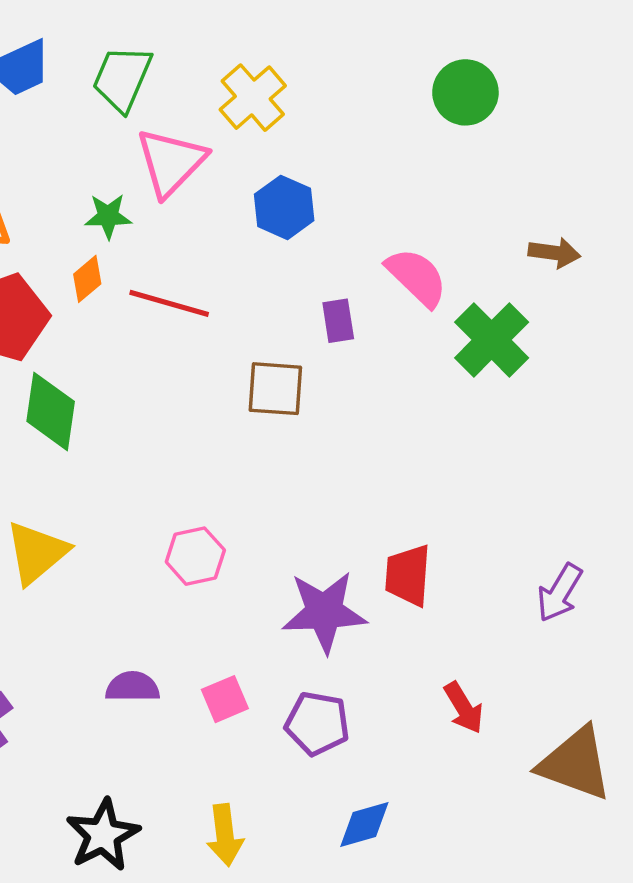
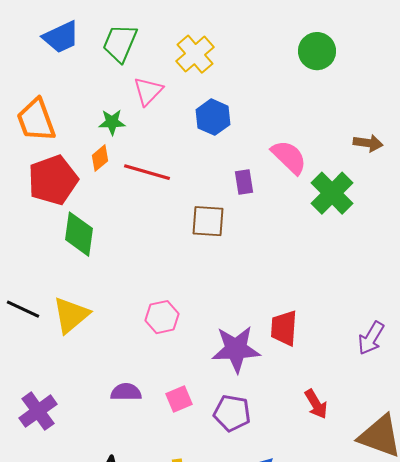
pink triangle: (171, 162) -> (148, 91), size x0.7

